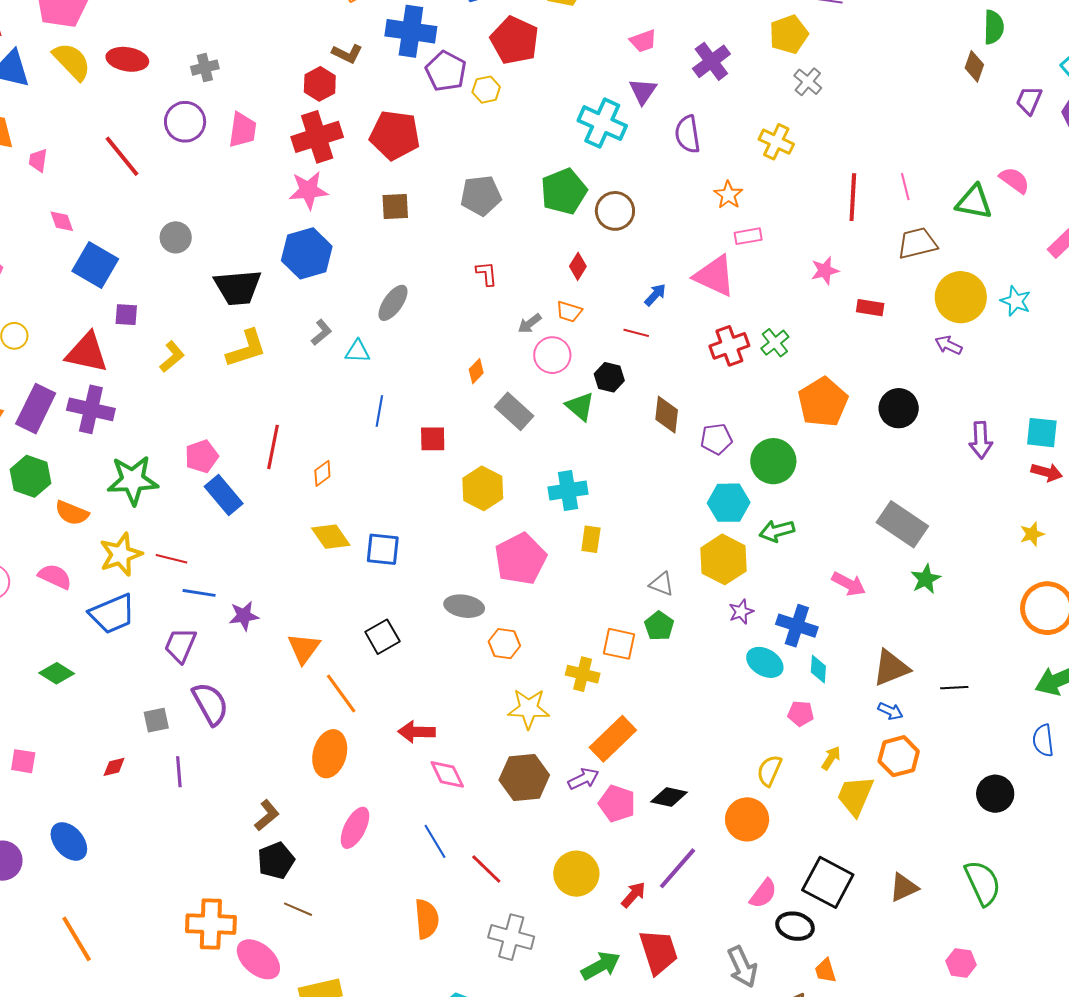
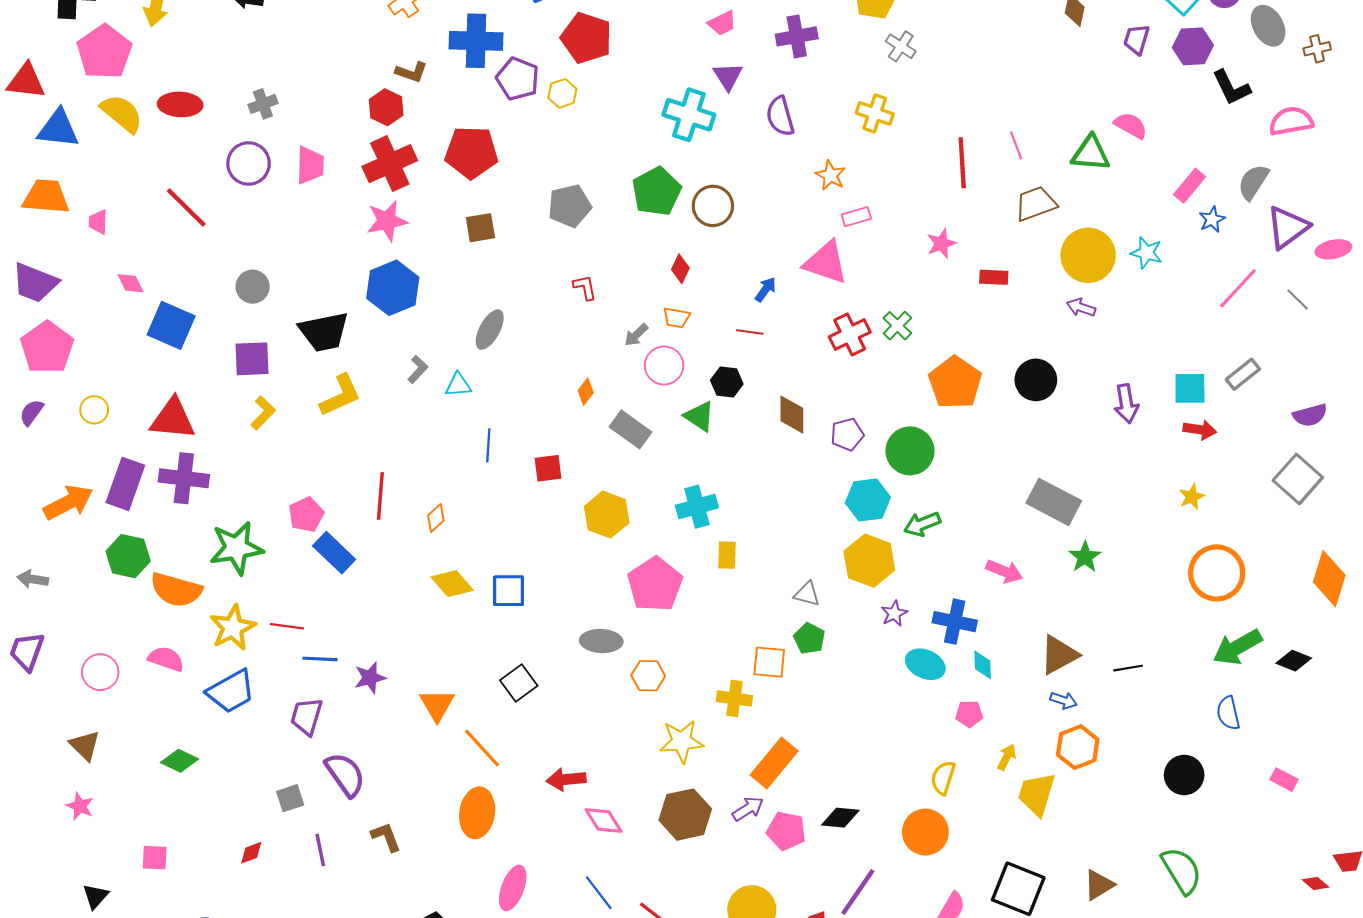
purple cross: (711, 61) -> (797, 36), turned 33
purple square: (126, 315) -> (252, 359), moved, size x1.5
orange semicircle: (72, 513) -> (176, 590), size x1.4
brown L-shape: (267, 815) -> (386, 837), moved, turned -64

